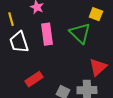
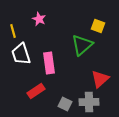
green triangle: (80, 33) -> (82, 45), turned 35
pink rectangle: (47, 34) -> (49, 63), moved

